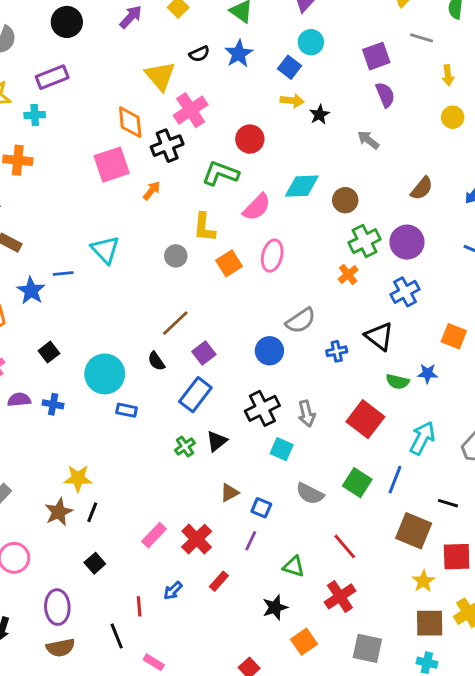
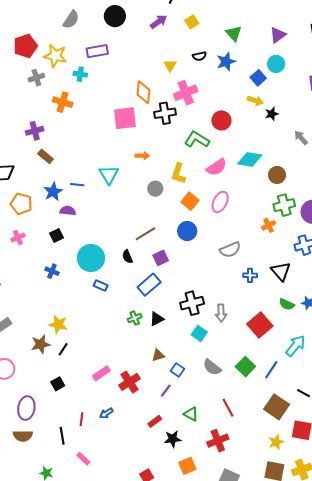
yellow triangle: (160, 76) -> (170, 65), size x0.6
orange arrow: (152, 191) -> (142, 156), moved, turned 40
orange square: (229, 263) -> (190, 201), turned -30
blue circle: (269, 351) -> (187, 231), moved
purple semicircle: (19, 400) -> (68, 211), moved
red rectangle: (219, 581) -> (155, 421), moved

